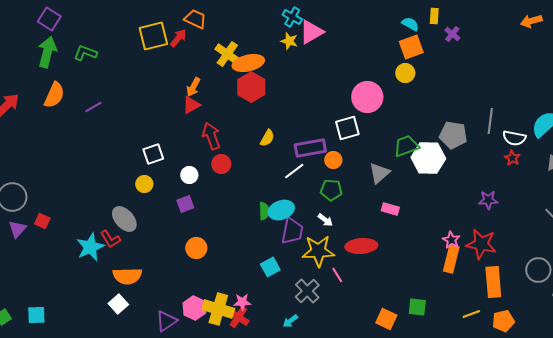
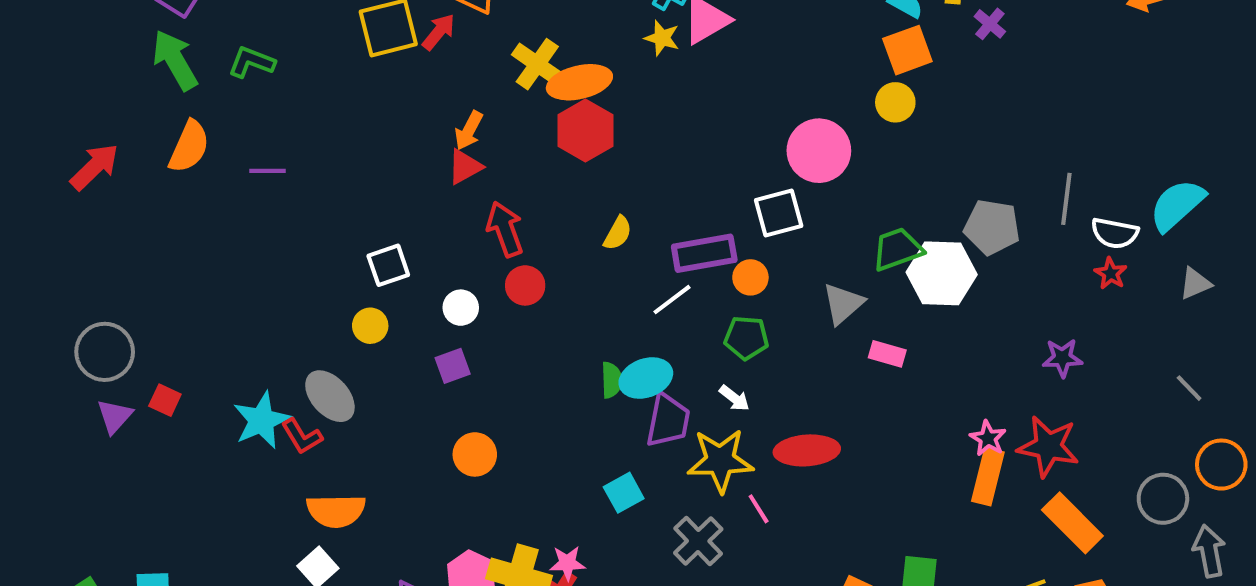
green arrow: (47, 52) -> (175, 60), turned -44
purple line: (93, 107) -> (268, 171), turned 30
pink rectangle: (390, 209) -> (887, 354), moved
cyan star: (90, 247) -> (262, 420), moved
orange rectangle: (493, 282) -> (1072, 523), turned -40

